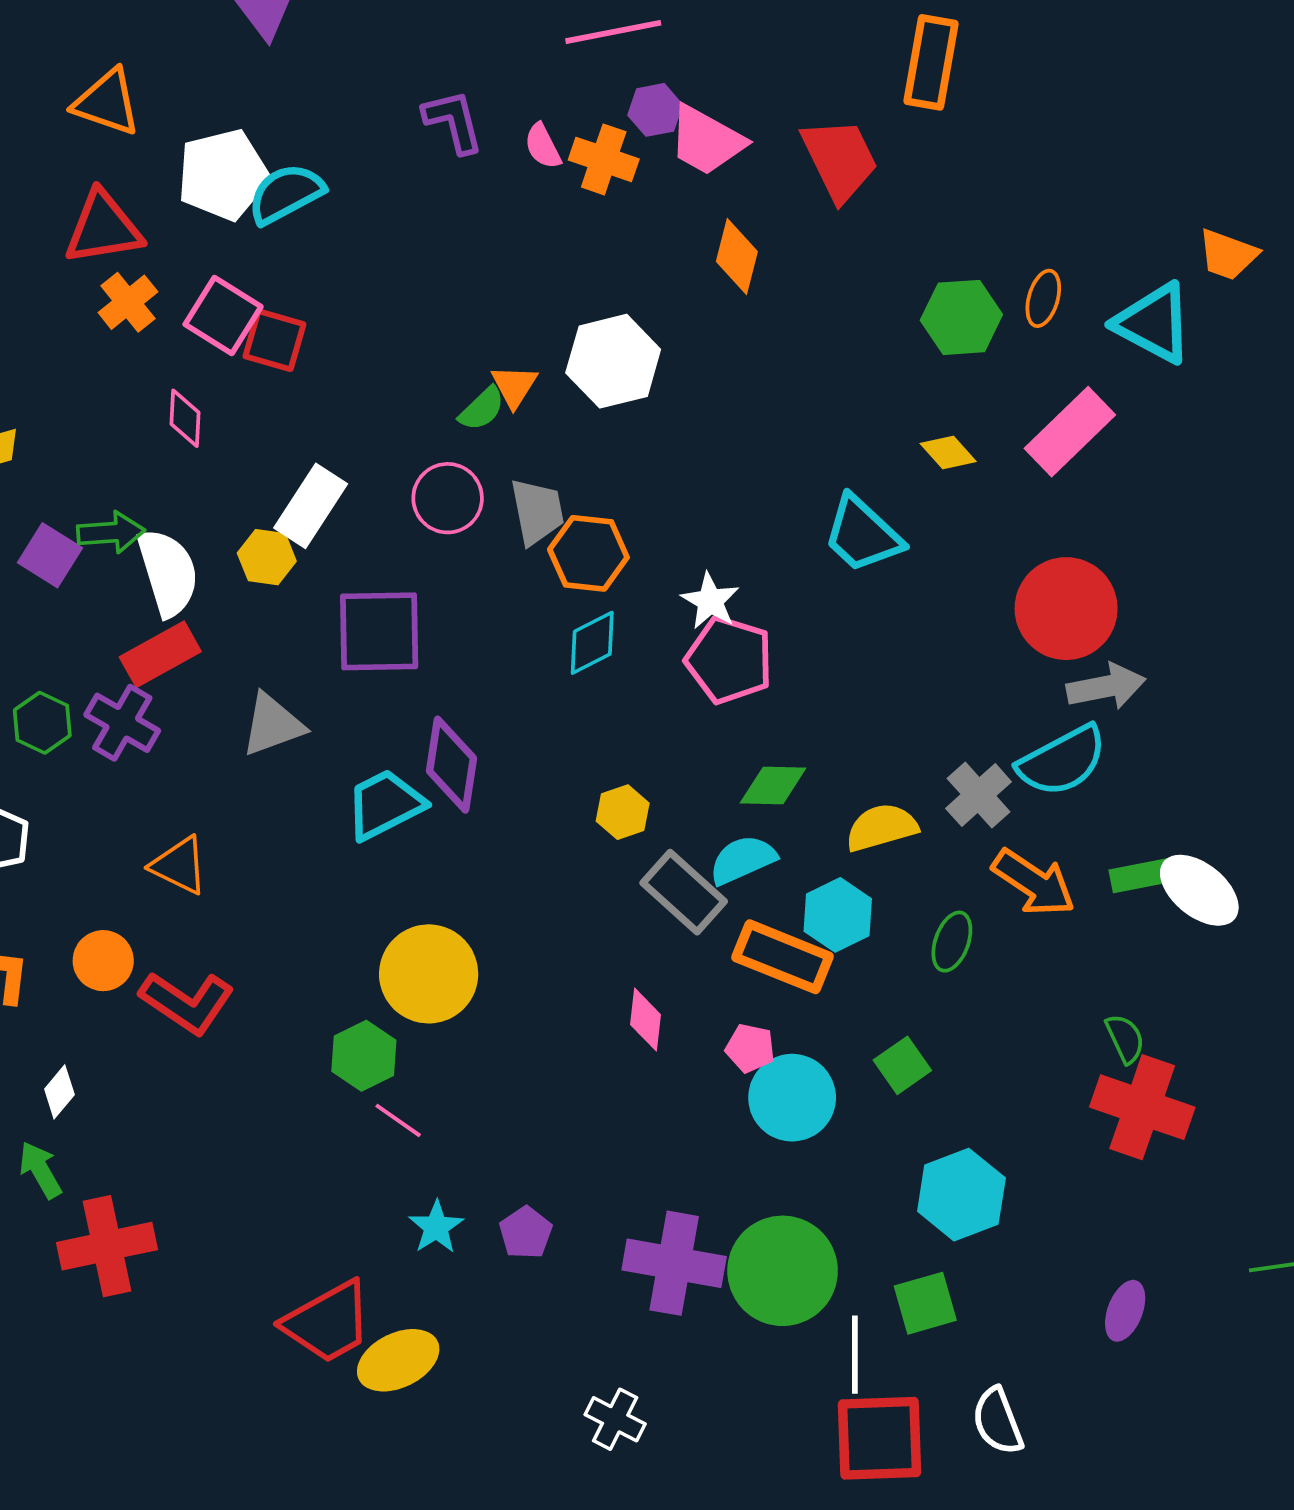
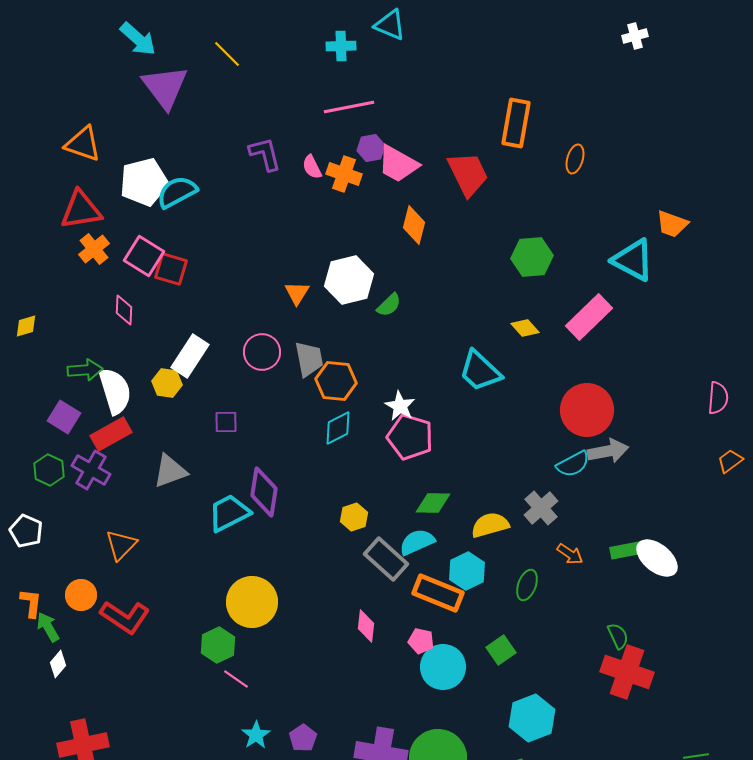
orange ellipse: (1043, 298) -> (575, 159), moved
green semicircle: (482, 409) -> (389, 305), moved
purple square: (50, 555) -> (64, 417), moved
purple square: (379, 631) -> (226, 422), size x0.5
cyan semicircle: (1062, 761) -> (573, 464), moved, size x0.7
orange triangle: (179, 865) -> (121, 545), turned 48
orange arrow: (1034, 883) -> (570, 554), size x0.6
green arrow: (40, 1170) -> (48, 627), moved

